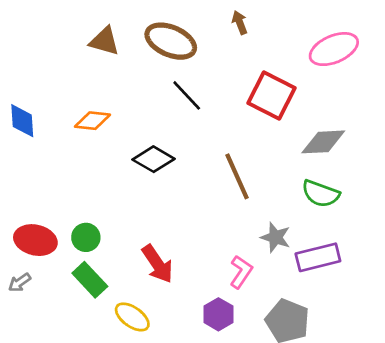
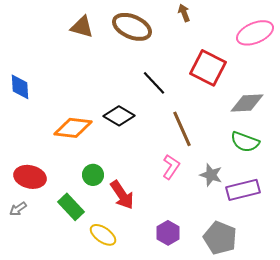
black line: (187, 95) -> (154, 83), moved
orange diamond: (92, 121) -> (73, 128), moved, size x1.4
green circle: (86, 237) -> (93, 175), moved
pink L-shape: (241, 272) -> (171, 167), moved

